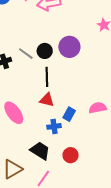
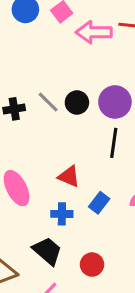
black line: (47, 77) -> (114, 143), moved
blue cross: (54, 126) -> (62, 214), moved

